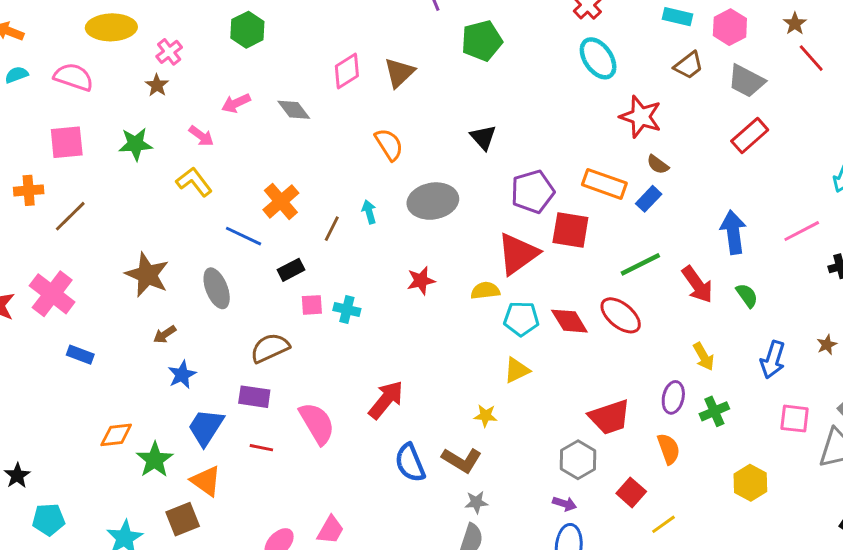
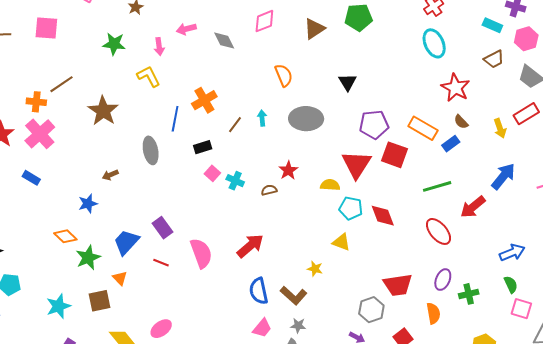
brown triangle: (399, 73) -> (314, 29), moved
pink arrow: (201, 136) -> (159, 47), turned 36
pink square: (67, 142) -> (46, 28), moved
orange cross: (29, 190) -> (36, 102), moved
blue arrow: (733, 232) -> (503, 176), turned 36
blue line: (244, 236) -> (175, 119), turned 65
red triangle: (518, 254) -> (356, 164), turned -32
brown star: (147, 275) -> (103, 111), moved
red star: (421, 281) -> (288, 170), turned -30
red arrow: (697, 284) -> (473, 207), turned 76
green semicircle: (747, 295) -> (511, 284), moved
pink square: (312, 305) -> (212, 173), turned 35
red ellipse: (621, 315) -> (439, 231), moved
brown semicircle: (270, 348) -> (269, 190), moved, size x0.6
blue rectangle: (80, 355) -> (31, 178), moved
yellow arrow: (704, 356) -> (500, 128), moved
blue arrow: (773, 360) -> (512, 253), moved, turned -140
yellow triangle: (517, 370) -> (341, 242), turned 36
blue star: (182, 375) -> (88, 204), moved
purple rectangle: (254, 397) -> (163, 228), turned 35
orange diamond: (116, 435) -> (65, 236), turned 40
orange triangle: (206, 481) -> (120, 278), size x0.7
pink trapezoid: (330, 530) -> (262, 328), moved

